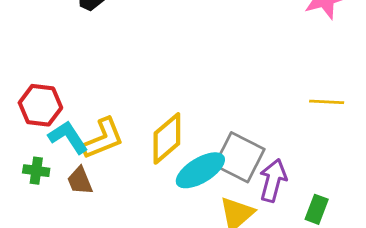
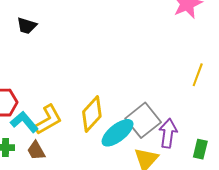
yellow line: (327, 102) -> (198, 75), turned -65
gray square: (240, 157) -> (143, 120), turned 32

